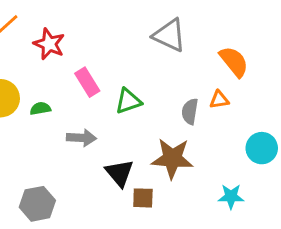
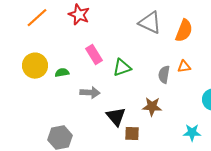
red star: (49, 44) -> (79, 15), moved
orange semicircle: (234, 62) -> (184, 31), moved, turned 60
brown star: (172, 158) -> (152, 107), size x0.7

